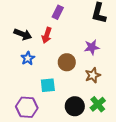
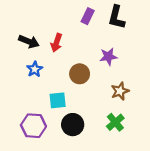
purple rectangle: (58, 12) -> (88, 16), moved
brown star: (93, 75) -> (120, 91), moved
black circle: (75, 106) -> (73, 125), moved

